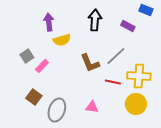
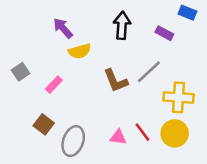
purple arrow: (49, 22) -> (63, 28), turned -36
gray square: (27, 56) -> (21, 72), moved
red line: (113, 82) -> (143, 132), moved, turned 42

